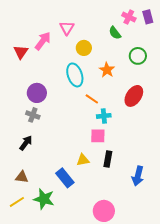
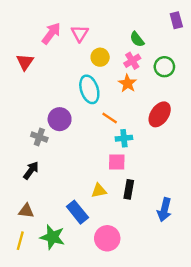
pink cross: (129, 17) -> (132, 61), moved, turned 32
pink arrow: (43, 41) -> (51, 33), moved
purple circle: (37, 93) -> (60, 119), moved
yellow line: (17, 202) -> (20, 241), turned -42
pink circle: (104, 211) -> (107, 238), moved

